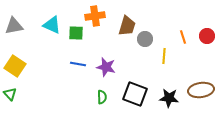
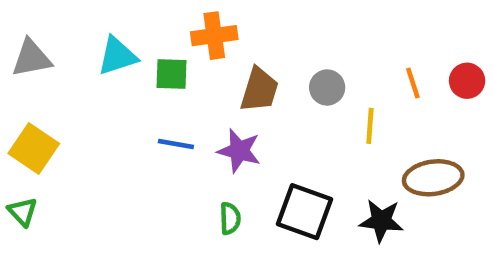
cyan triangle: (52, 25) -> (117, 56), turned -42
brown trapezoid: (127, 26) -> (259, 90), moved
brown ellipse: (201, 90) -> (433, 178), moved

